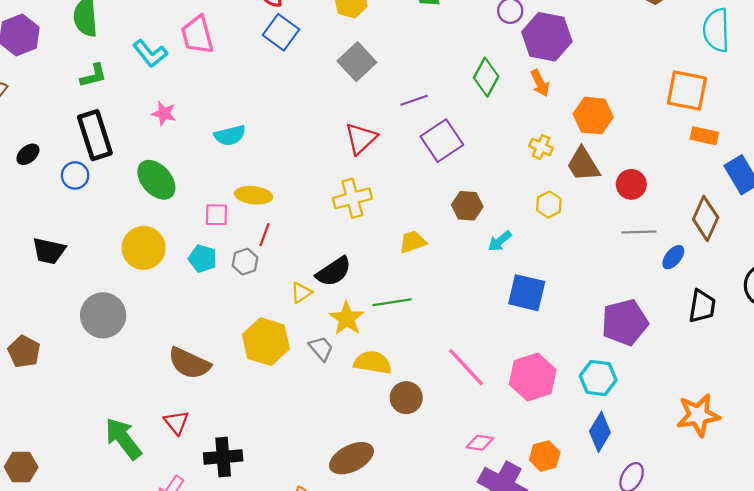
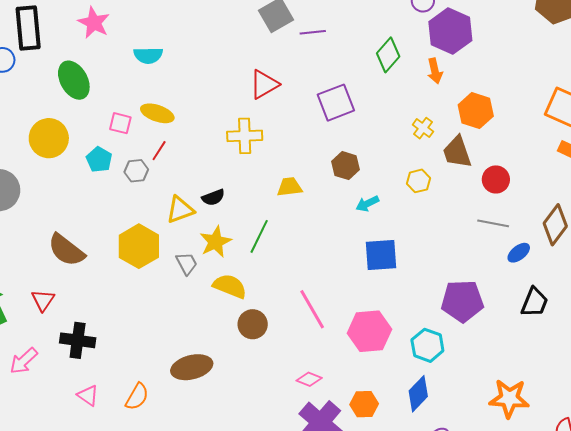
purple line: (414, 100) -> (313, 32), moved
pink star: (164, 114) -> (94, 23), size x1.4
black semicircle: (334, 272) -> (213, 197), size x0.7
yellow triangle: (301, 293) -> (180, 210), size x1.4
blue square: (527, 293) -> (381, 255), turned -30
green line: (392, 302) -> (259, 236), turned -68

